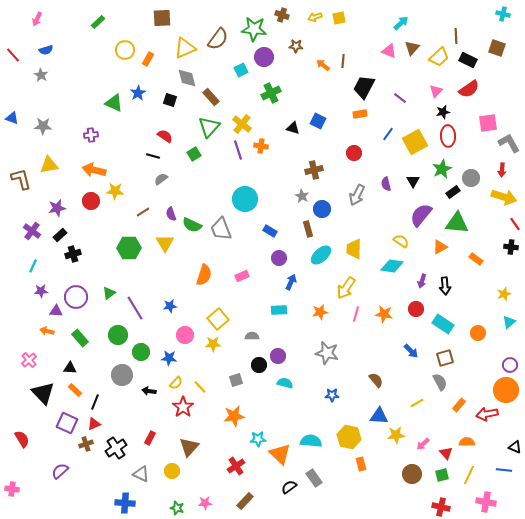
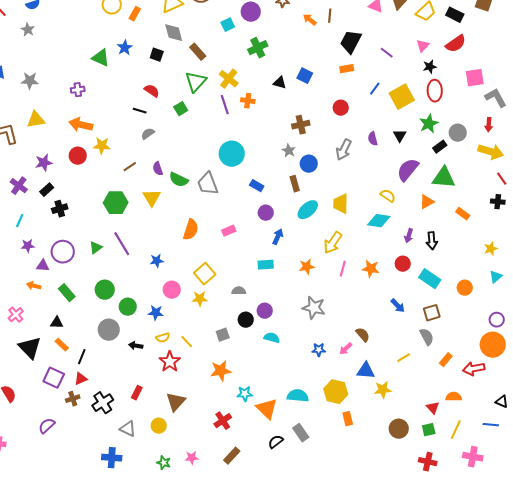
purple line: (135, 308) -> (122, 244), moved
yellow semicircle: (176, 383) -> (163, 338), turned 32
pink arrow: (423, 444) -> (346, 349), moved

